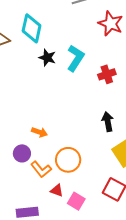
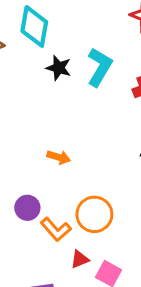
orange arrow: (39, 132) -> (59, 157), moved
red triangle: (57, 190) -> (80, 259), turned -40

